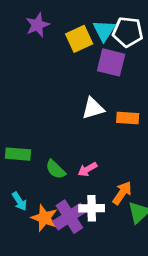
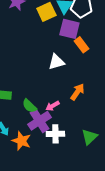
orange rectangle: (128, 118) -> (81, 45), moved, turned 49
orange arrow: (122, 193) -> (77, 92), moved
purple cross: (69, 217) -> (39, 121), moved

